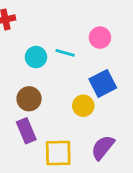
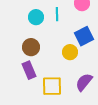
cyan line: (65, 53) -> (57, 14), turned 72

